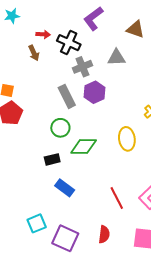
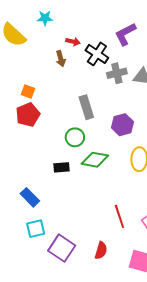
gray cross: (82, 67) -> (117, 73), moved
purple hexagon: (94, 92) -> (122, 125), moved
blue rectangle: (65, 188) -> (30, 197), moved

